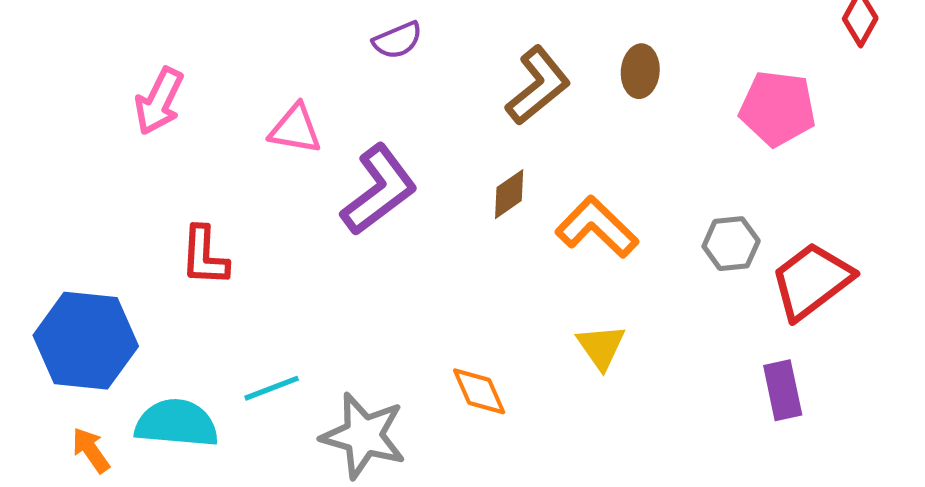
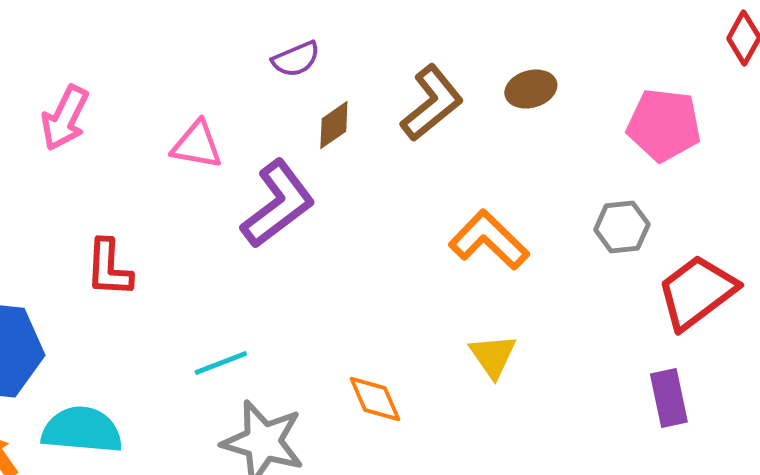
brown ellipse: (640, 71) -> (531, 89), turned 69
brown diamond: (509, 194) -> (334, 125), moved
gray hexagon: (731, 244) -> (622, 227), moved
cyan line: (272, 388) -> (221, 363), moved

